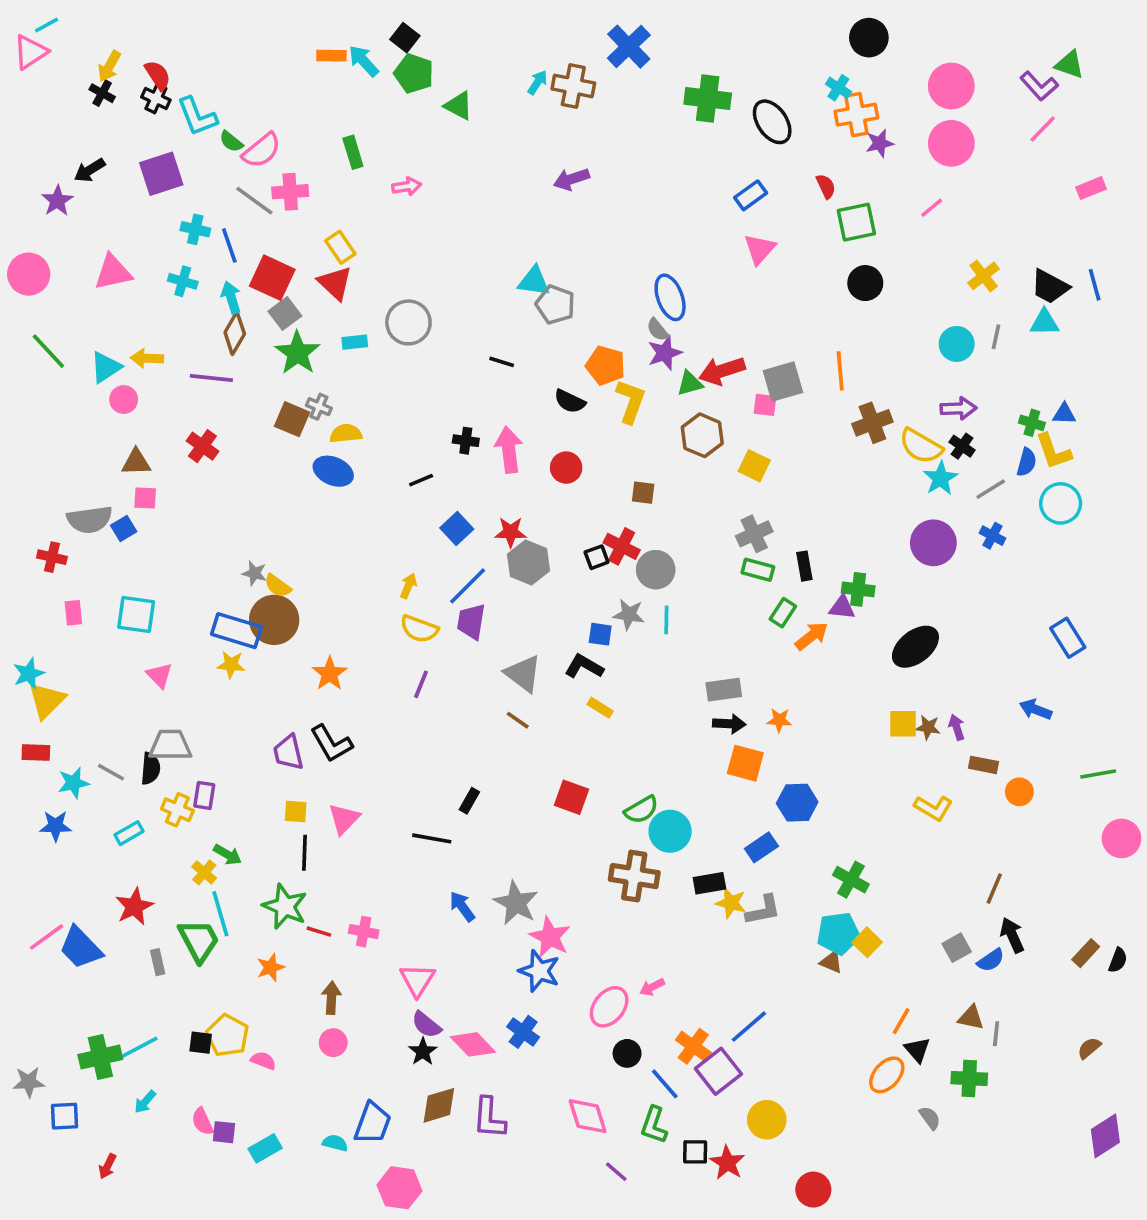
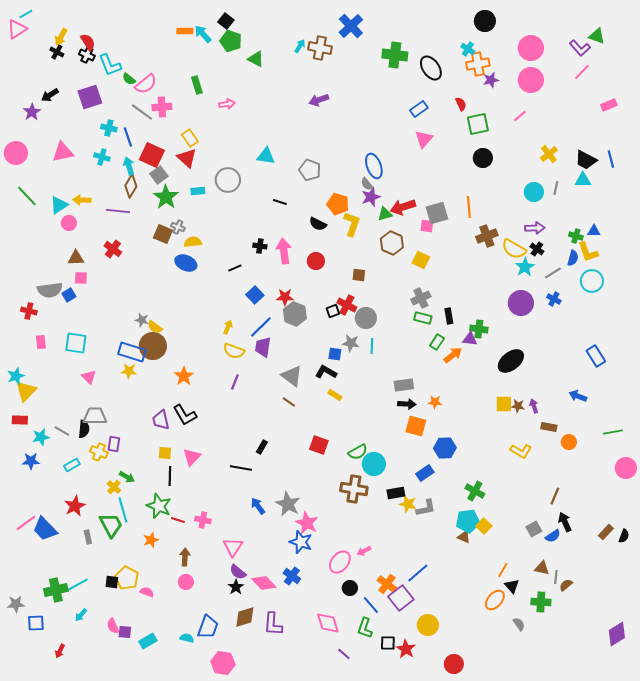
cyan triangle: (534, 281) -> (266, 156), moved
brown semicircle: (1089, 1048) -> (566, 585), moved

